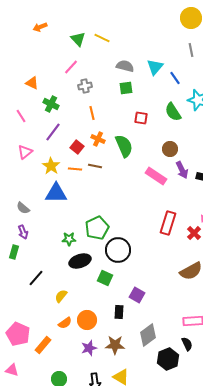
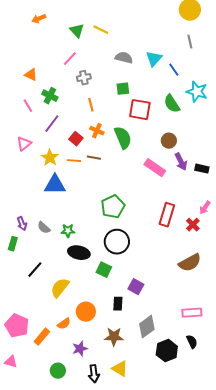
green square: (126, 88) -> (123, 89), moved
pink line: (21, 116) -> (28, 106), moved
red square: (141, 118) -> (140, 110), size x1.6
gray semicircle: (23, 208) -> (44, 228), moved
green pentagon: (97, 228) -> (113, 207), moved
black ellipse: (80, 261) -> (79, 253), turned 30
yellow semicircle: (61, 296) -> (60, 288), size x1.5
orange semicircle: (65, 323) -> (64, 324), moved
black semicircle: (187, 344) -> (192, 342), moved
purple star: (89, 348) -> (80, 349), moved

